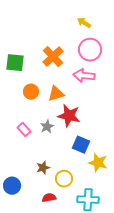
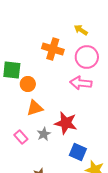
orange cross: (53, 57) -> (53, 49), moved, turned -30
orange circle: (31, 92) -> (28, 84), moved
orange triangle: (56, 94) -> (35, 108), moved

